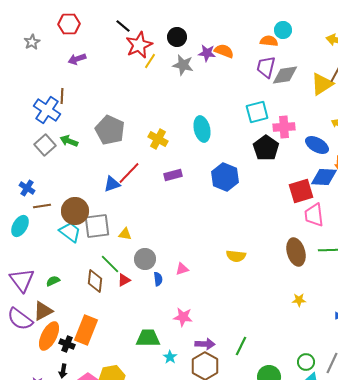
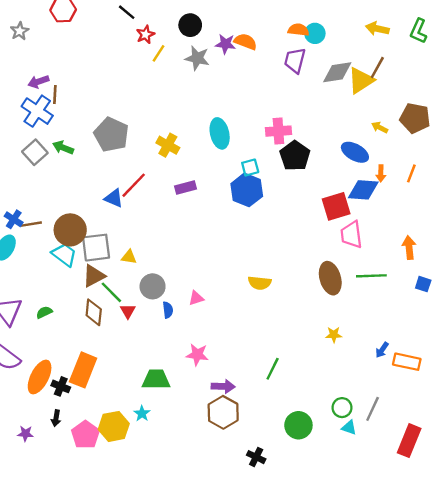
cyan circle: (283, 30) -> (315, 33), moved
red star: (139, 45) -> (145, 35), size x0.6
purple arrow: (77, 59) -> (38, 82), moved
gray diamond: (285, 75) -> (337, 72), moved
cyan square: (257, 112) -> (250, 168), moved, size x0.7
pink cross: (284, 127) -> (278, 131), moved
blue triangle: (112, 184) -> (114, 198), turned 42
blue cross: (27, 188) -> (14, 219), moved
red triangle: (124, 280) -> (128, 311), turned -32
brown triangle: (43, 311) -> (94, 276), moved
green line: (241, 346) -> (273, 369), moved
cyan star: (170, 357) -> (142, 413), moved

